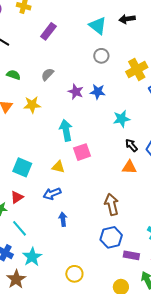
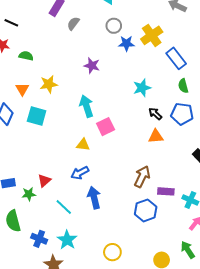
gray semicircle: (47, 74) -> (73, 23), moved
blue star: (98, 92) -> (126, 43), moved
cyan square: (22, 167) -> (37, 116), moved
brown arrow: (112, 204) -> (142, 177), turned 45
blue arrow: (63, 219) -> (94, 198), size x1.5
cyan line: (19, 228) -> (64, 207), moved
purple rectangle: (131, 255) -> (166, 191), moved

